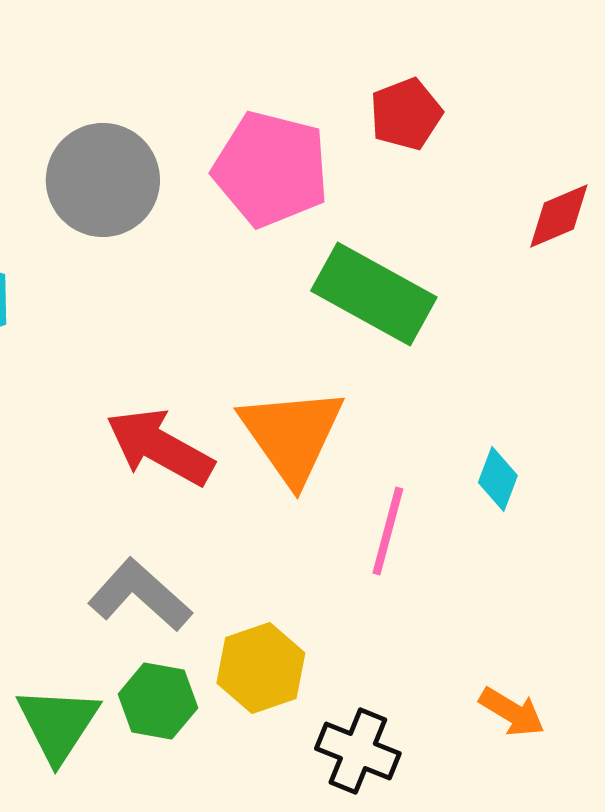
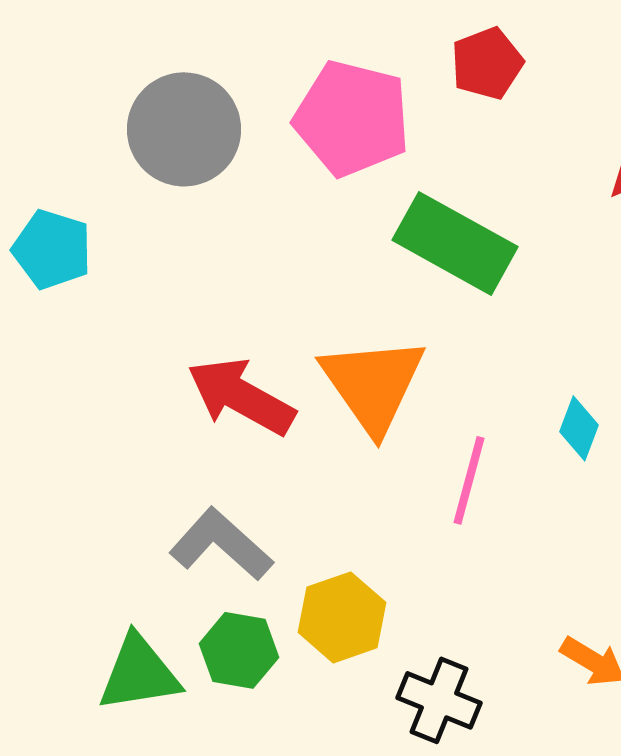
green triangle: (58, 724) -> (139, 673), turned 48

